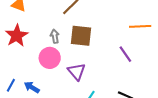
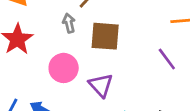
gray arrow: (55, 36) -> (69, 23), moved

